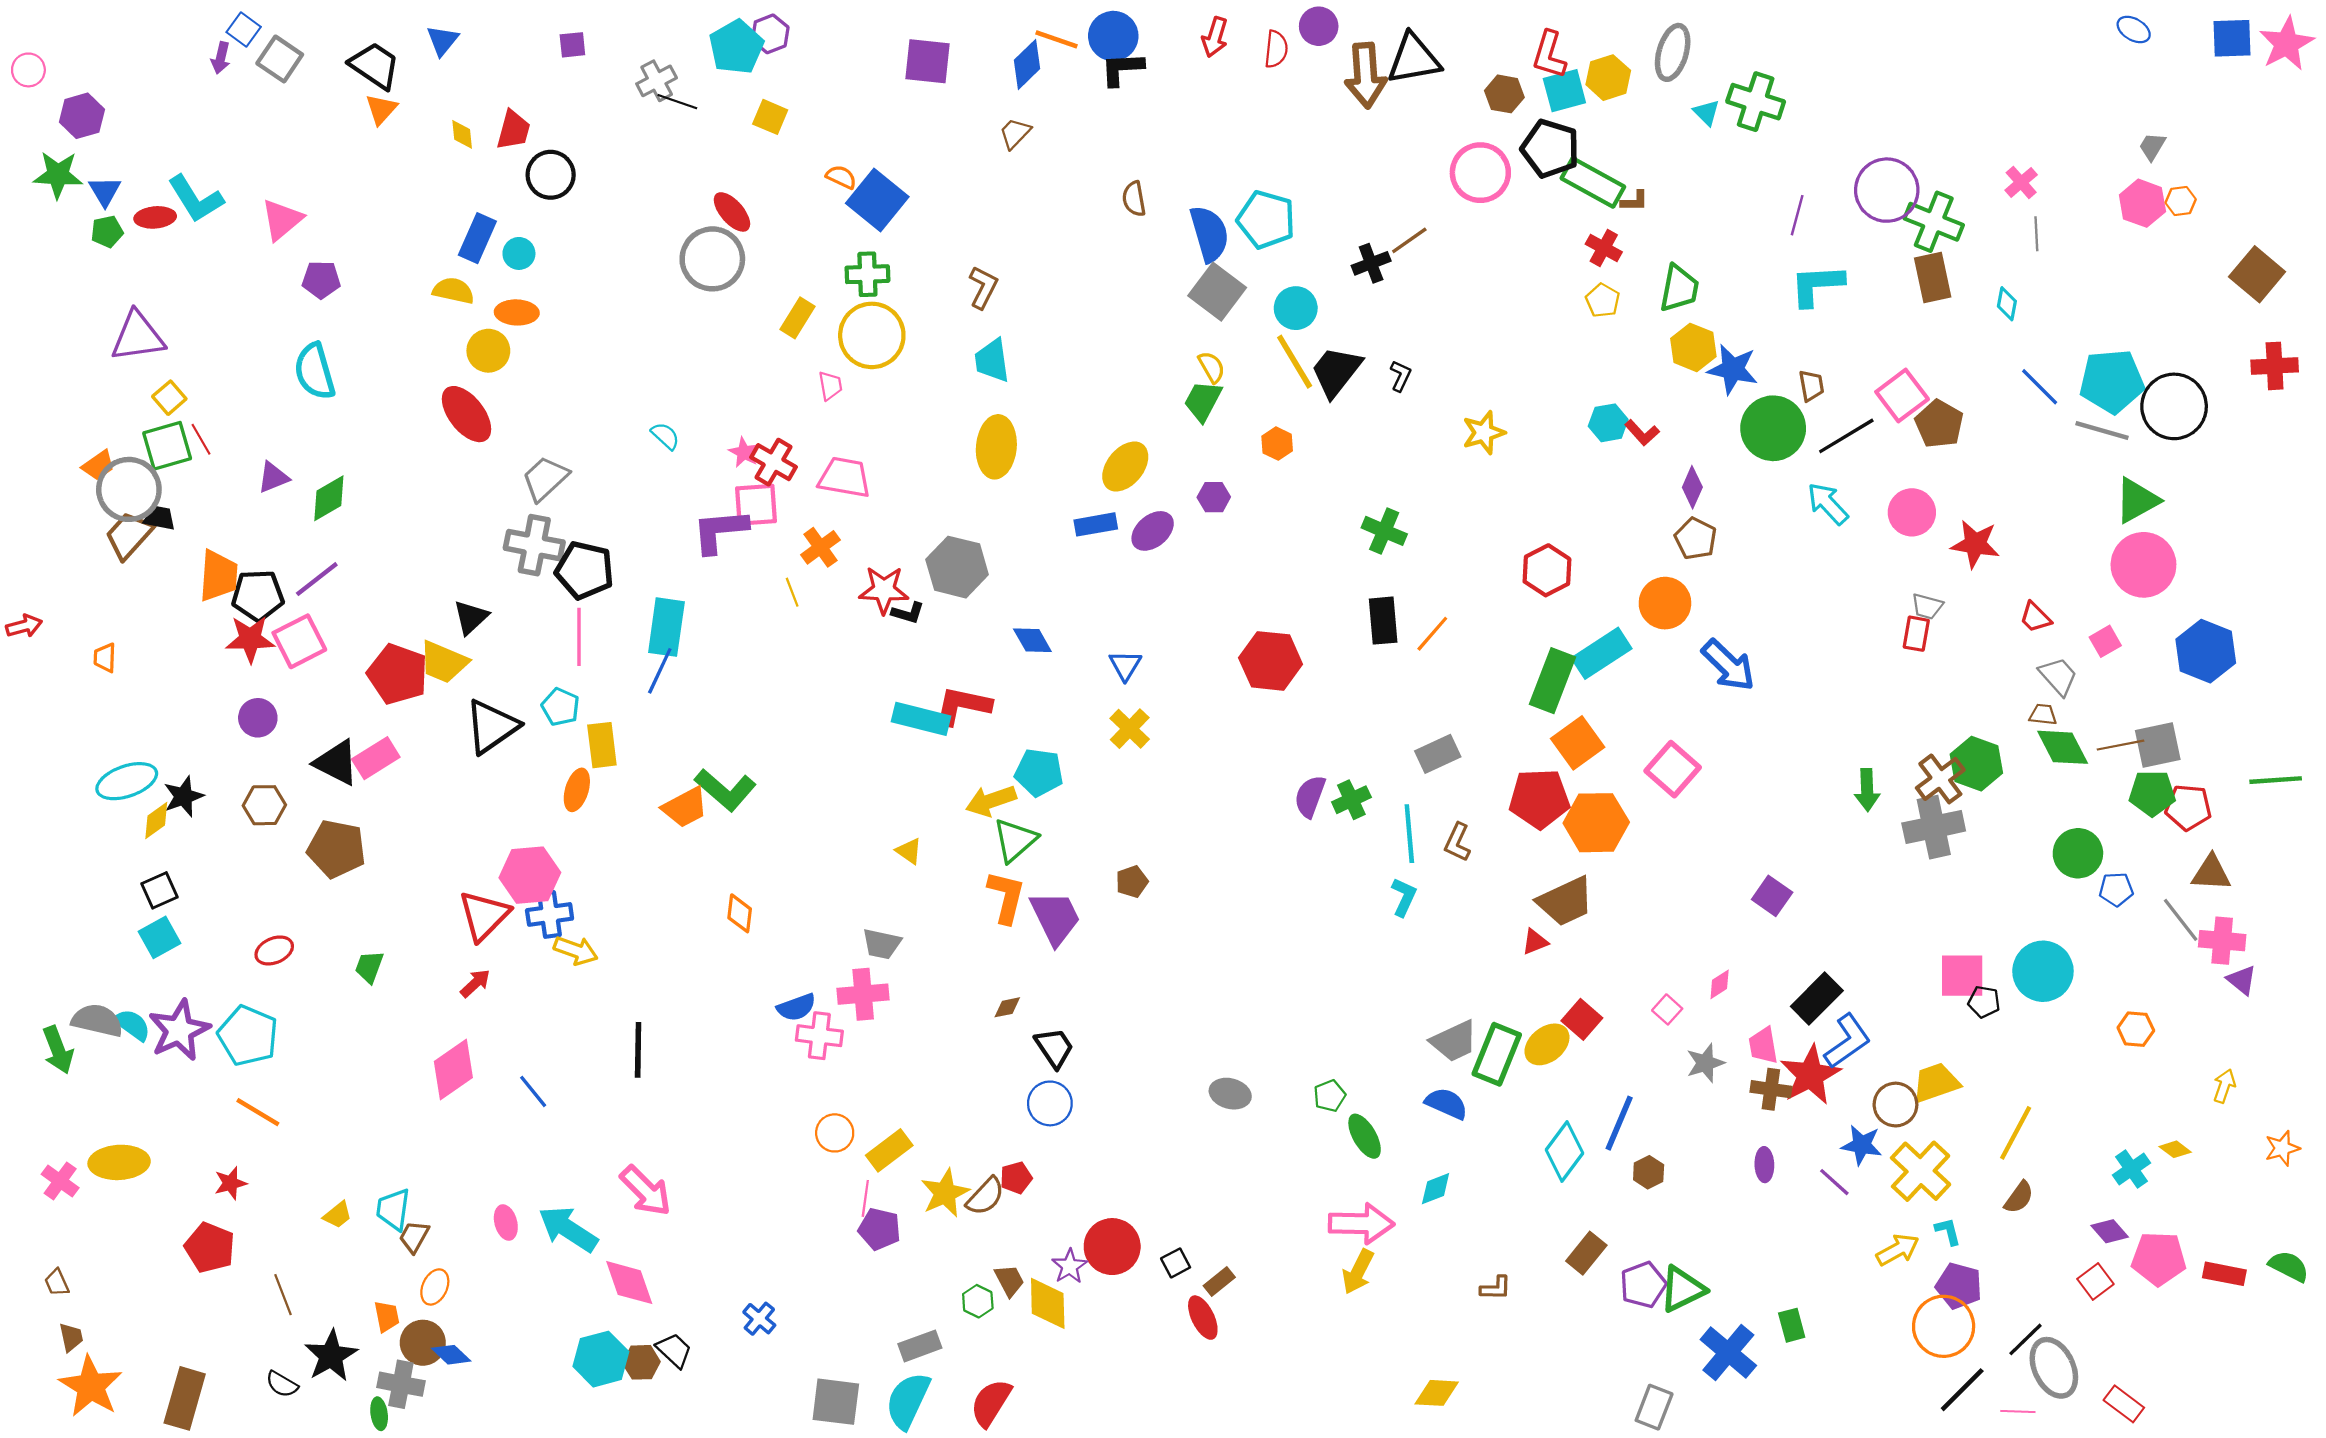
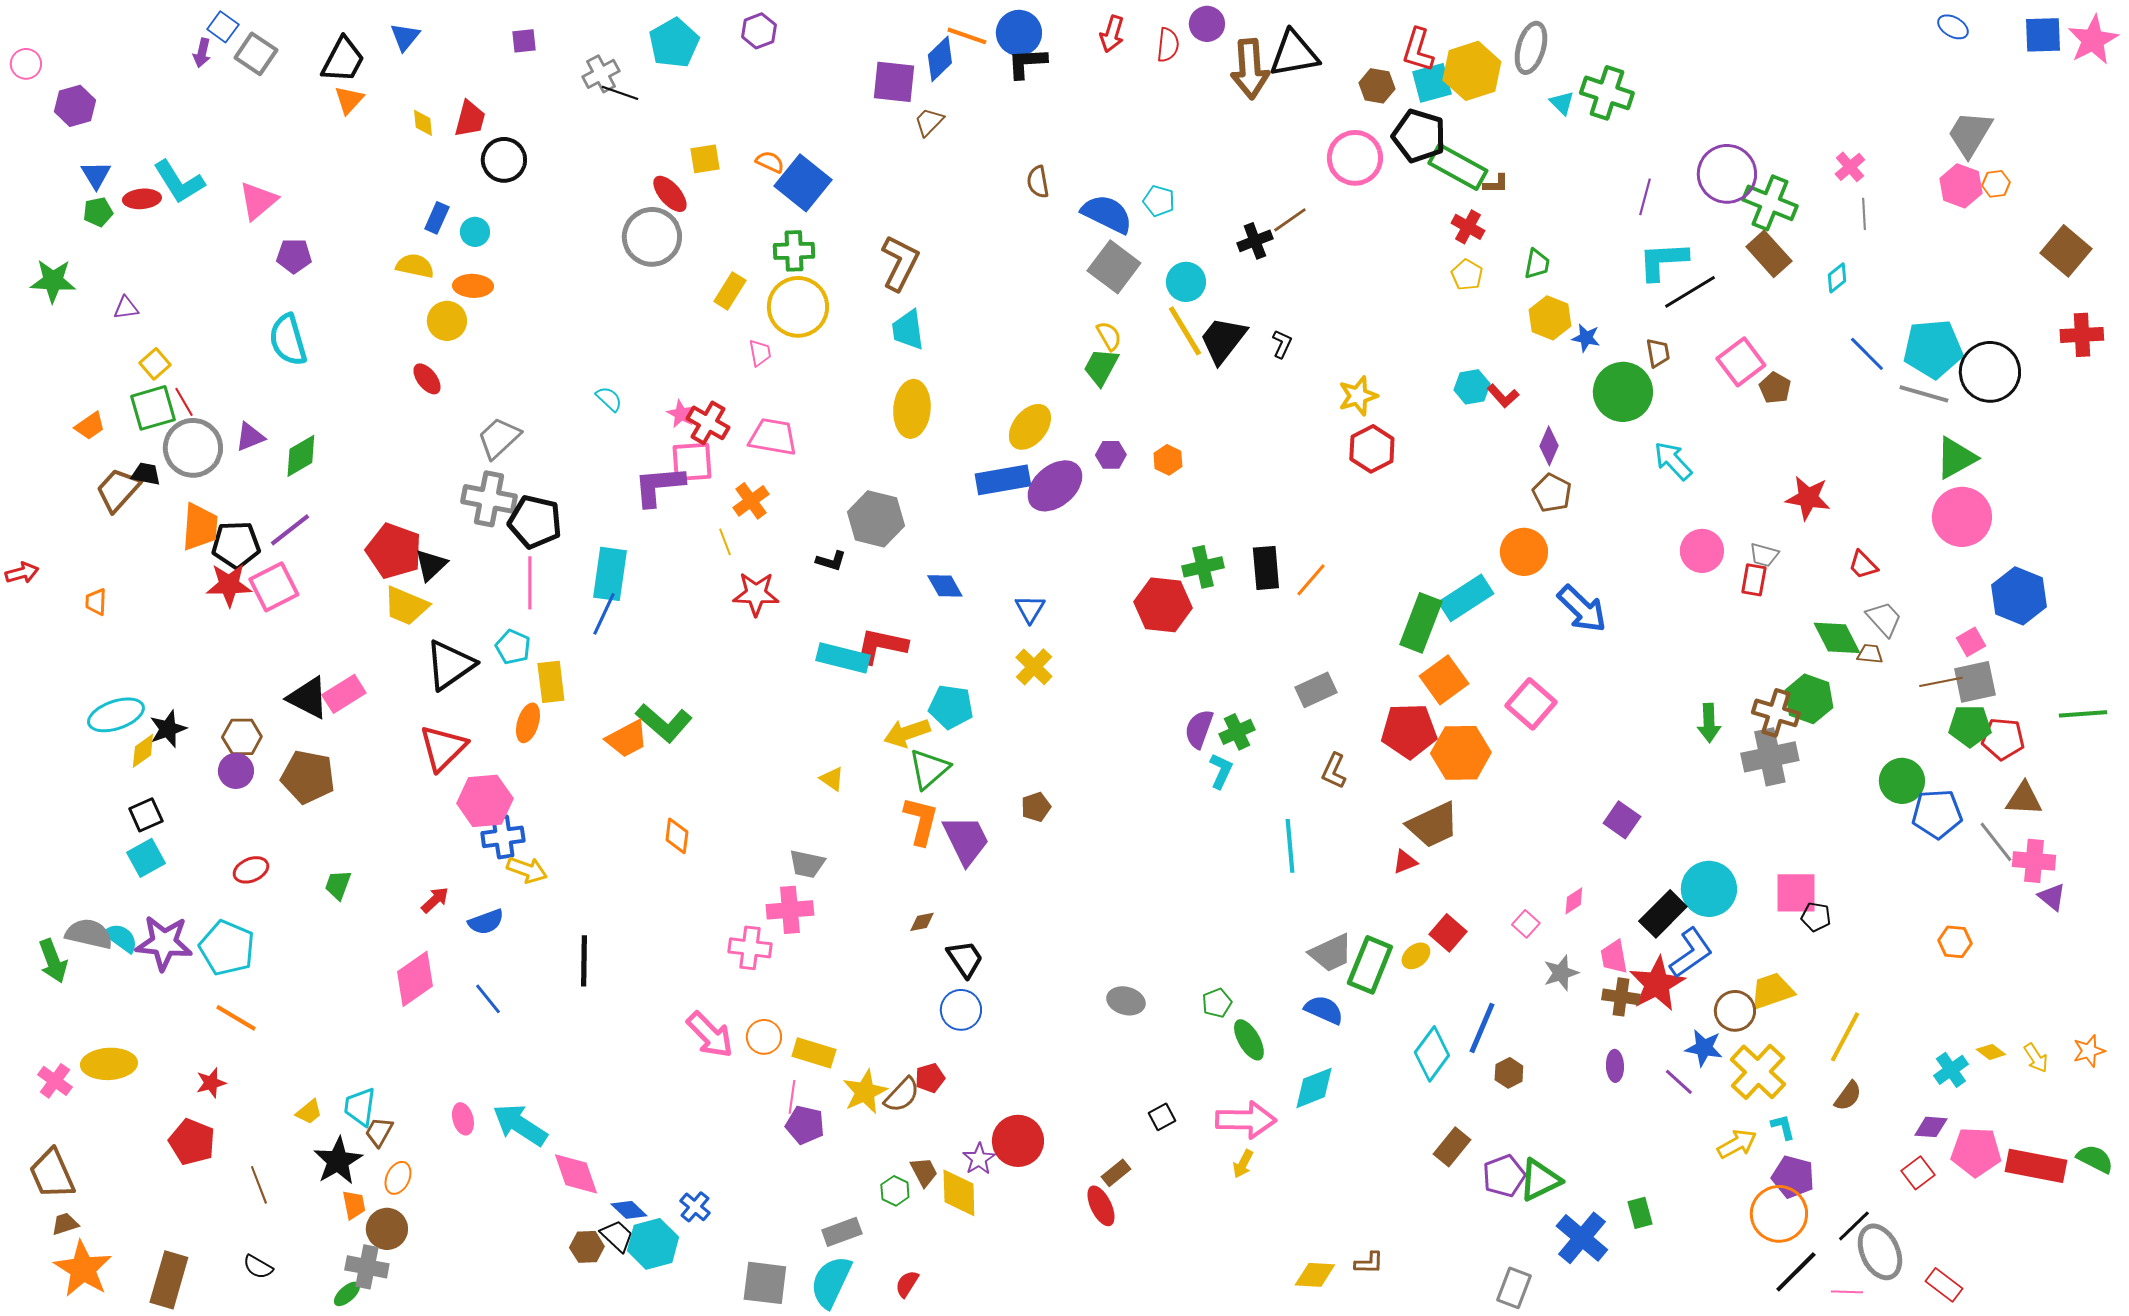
purple hexagon: (770, 34) -> (759, 31), moved
purple square: (928, 61) -> (894, 82), moved
black trapezoid: (375, 66) -> (343, 60), turned 84
yellow hexagon: (1608, 78) -> (1472, 71), size x1.4
yellow square: (770, 117) -> (705, 159), moved, turned -32
gray trapezoid: (2152, 146) -> (1970, 134), size x1.8
green star: (58, 175) -> (53, 281), moved
cyan pentagon: (1266, 220) -> (1159, 201), size x0.6
blue semicircle: (1209, 234) -> (1107, 214), turned -48
blue rectangle: (477, 238) -> (437, 218), size x0.7
brown rectangle: (1933, 277) -> (1769, 254), turned -30
brown L-shape: (983, 287) -> (900, 263), size x1.4
green trapezoid: (1679, 288) -> (1537, 264), size x0.7
cyan diamond: (2007, 304) -> (1837, 278), turned 40
purple triangle: (138, 336) -> (126, 308), size x0.5
blue star: (1733, 369) -> (1586, 338), size x0.6
red ellipse: (466, 414) -> (427, 379), size x0.6
brown pentagon: (1939, 424) -> (1775, 388), size x0.7
black line: (1846, 436) -> (1690, 292), moved
orange hexagon: (1277, 444) -> (1168, 460), moved
gray circle: (129, 489) -> (193, 448), moved
pink circle: (1912, 512) -> (1702, 551), moved
blue rectangle: (1096, 524) -> (1003, 480), size x1.4
purple ellipse: (1153, 531) -> (1055, 486), size x1.4
green cross: (1384, 531) -> (1203, 567), moved, turned -36
red hexagon: (1547, 570) -> (1372, 449), moved
red star: (884, 590) -> (756, 594), moved
pink square: (2105, 641) -> (1971, 642), moved
red pentagon: (398, 674) -> (394, 551), moved
purple circle: (258, 718) -> (236, 771), moved
green diamond: (2063, 747) -> (1837, 638), moved
brown cross: (1940, 779) -> (1776, 713), turned -36
cyan line: (1409, 834) -> (1290, 846), moved
blue pentagon: (2116, 889) -> (1937, 814), size x1.6
cyan L-shape: (1404, 897) -> (1221, 771), moved
red triangle: (484, 916) -> (443, 748), moved
cyan circle: (2043, 971) -> (1709, 889), moved
blue semicircle: (796, 1007) -> (486, 922), moved
purple star: (179, 1030) -> (164, 943), turned 30
yellow ellipse: (1547, 1044) -> (1416, 956), size x0.7
yellow arrow: (2224, 1086) -> (2036, 1058), moved, turned 128
yellow rectangle: (889, 1150) -> (814, 1053), turned 54
cyan diamond: (1436, 1189) -> (1314, 1088), size x1.4
pink arrow: (646, 1191) -> (710, 1035), moved
purple diamond: (2110, 1231) -> (1931, 1127), turned -44
black square: (1176, 1263) -> (1162, 1117), moved
yellow arrow: (1358, 1272) -> (1243, 1164), size x0.7
red rectangle: (2224, 1274) -> (2036, 1166), size x1.5
brown trapezoid: (57, 1283) -> (52, 1174), size x2.0
brown L-shape: (1496, 1288) -> (1369, 1263), moved
brown trapezoid: (71, 1337) -> (65, 1224), turned -96
blue diamond: (451, 1355) -> (629, 1210), moved
black star: (331, 1356) -> (338, 1161), moved
cyan hexagon: (601, 1359) -> (653, 1244), moved
red semicircle: (991, 1403) -> (907, 1284), size x0.6
green ellipse: (379, 1414) -> (347, 1294), turned 56

